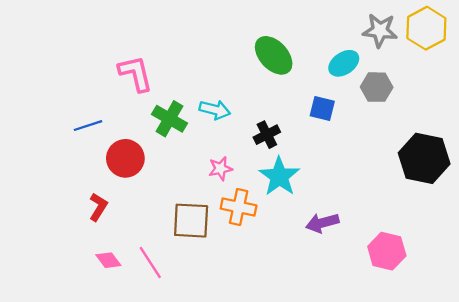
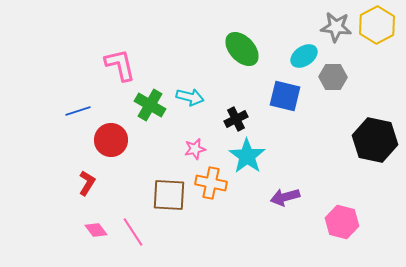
blue square: (322, 109) -> (285, 96), size x1.4

